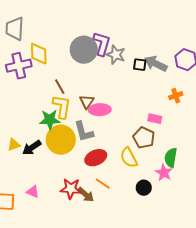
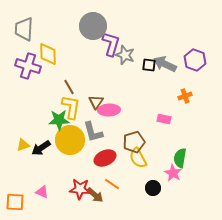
gray circle: (84, 50) -> (93, 26), moved
purple cross: (19, 66) -> (28, 66), turned 30
brown pentagon: (144, 138) -> (134, 142), moved, turned 30

